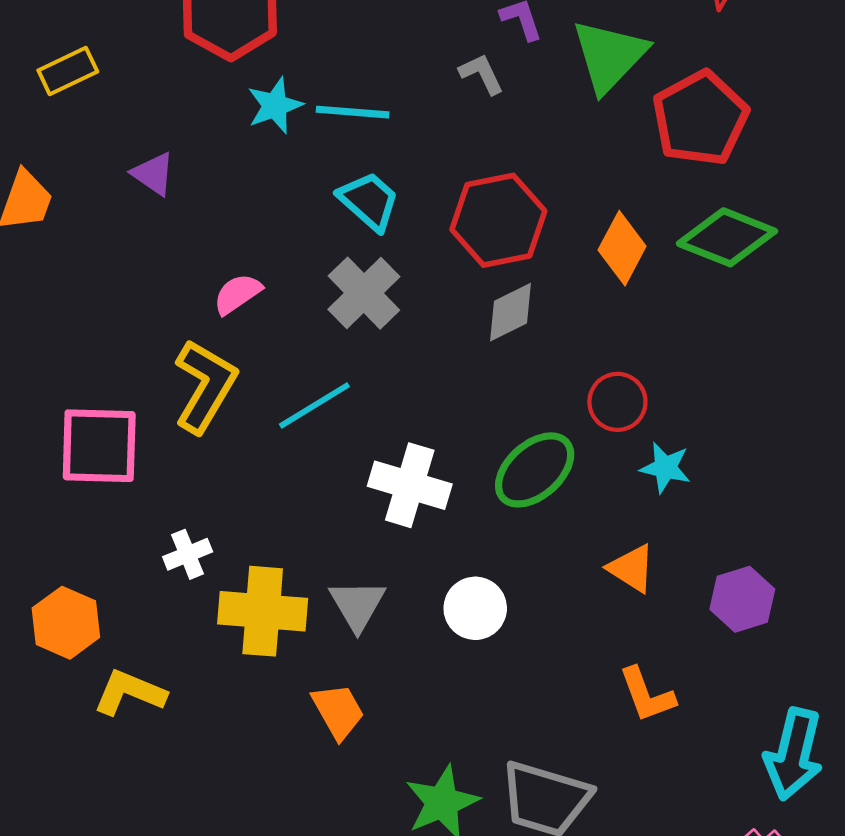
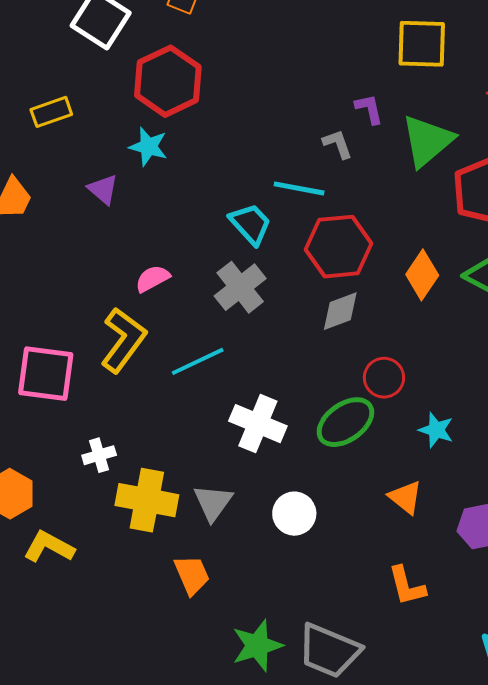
cyan star: (275, 105) -> (148, 147), moved, turned 30
cyan line: (353, 112) -> (299, 188), moved
red circle: (617, 402) -> (384, 378), moved

